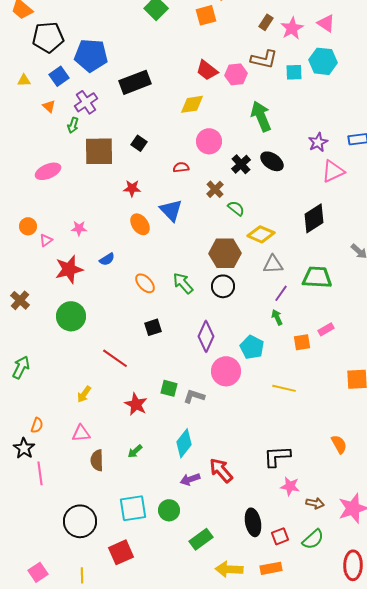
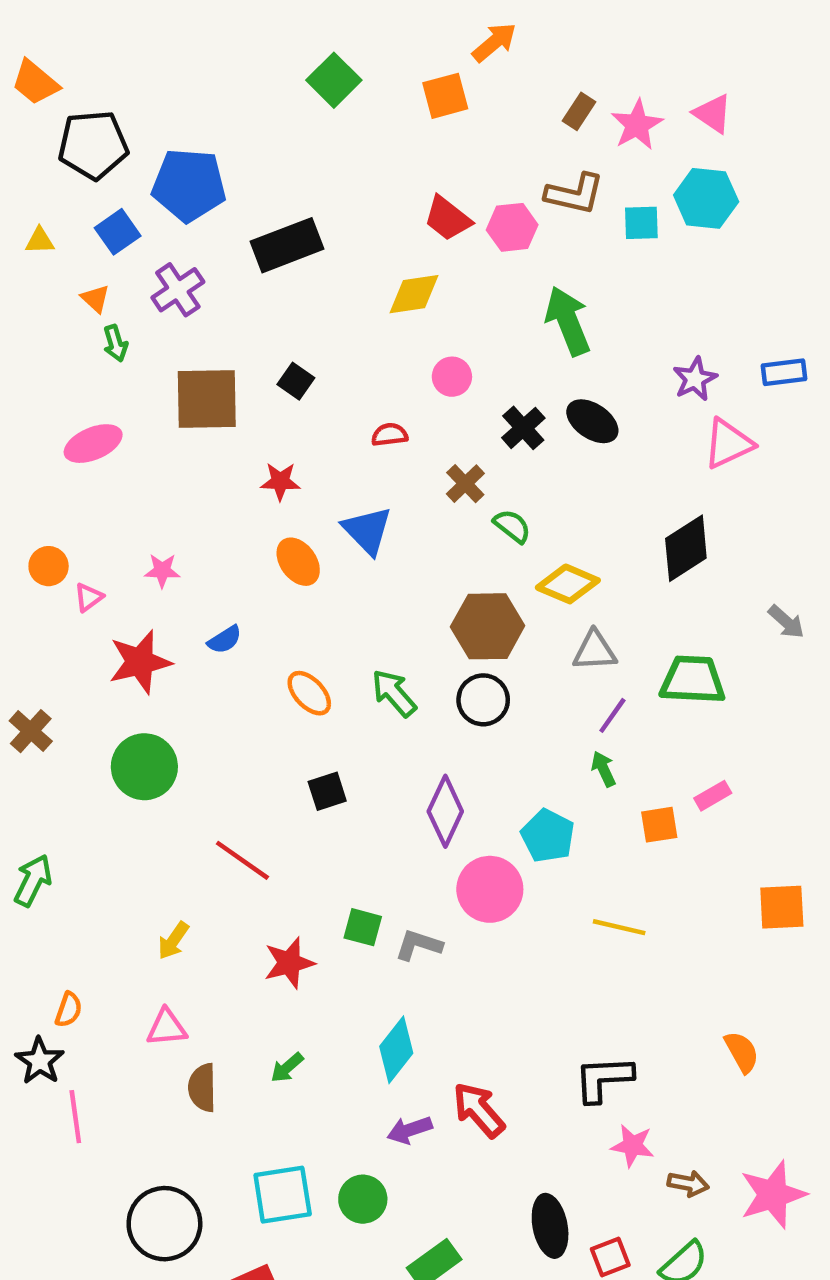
green arrow: (73, 125) -> (115, 343), moved, turned -35
pink circle: (209, 141) -> (452, 377), size x0.7
red star: (136, 404) -> (289, 963), turned 30

